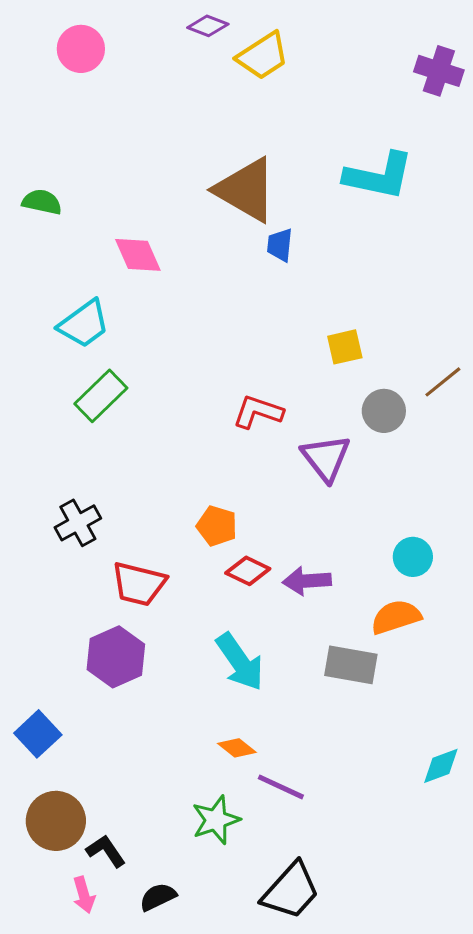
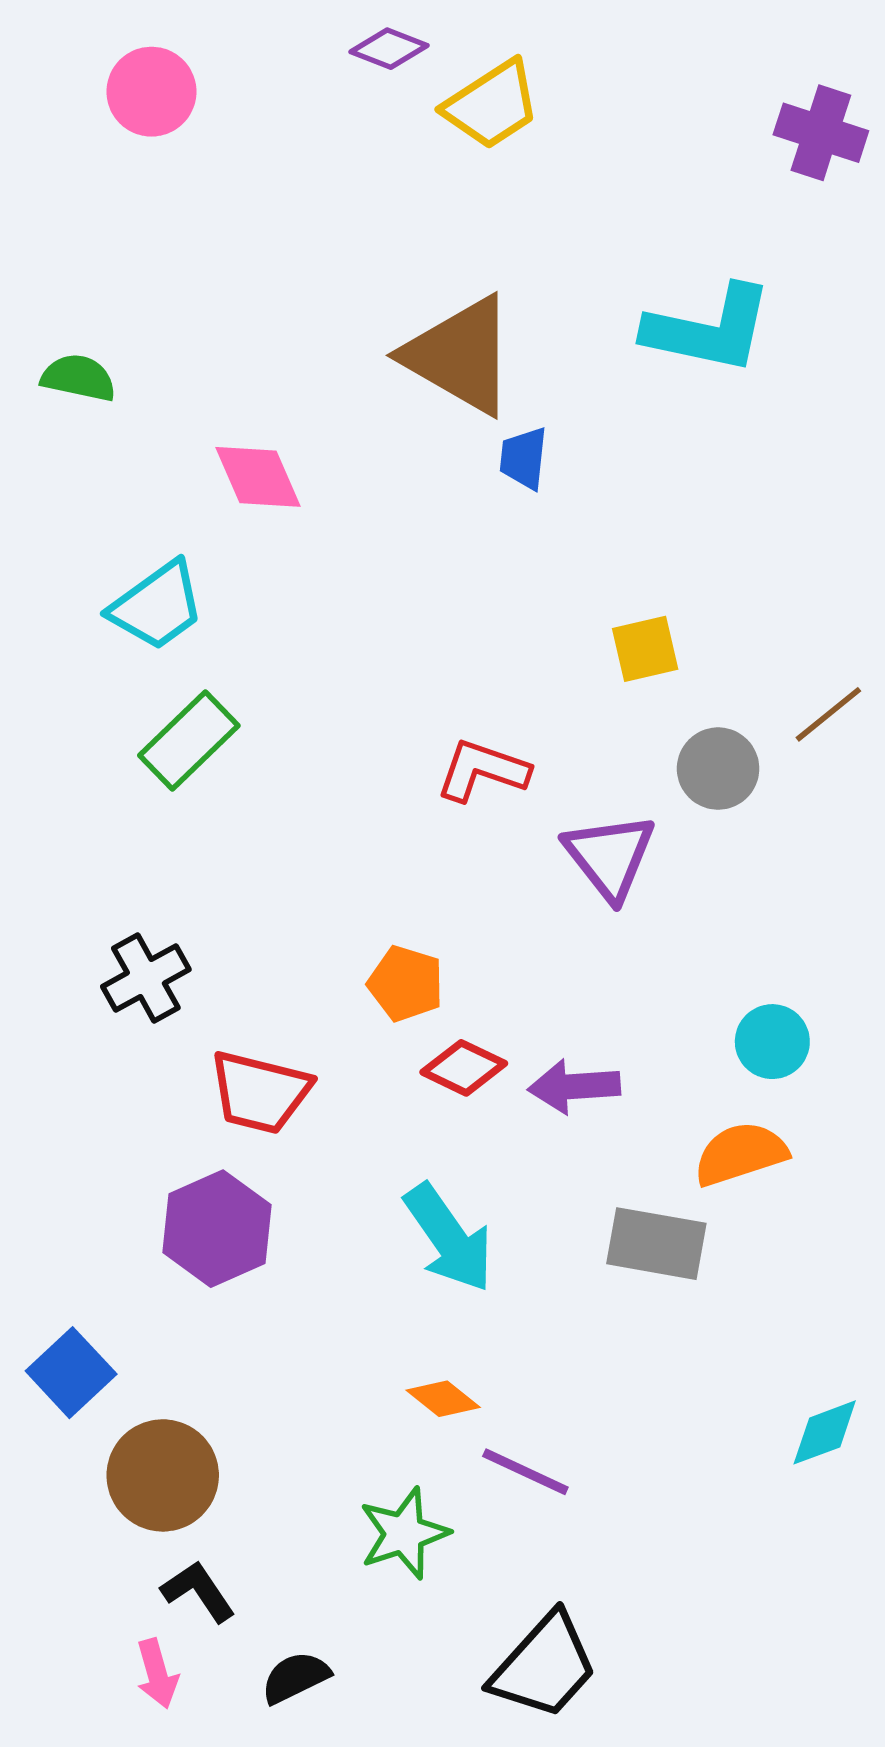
brown circle: (56, 821) -> (163, 1475), moved

